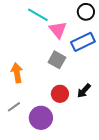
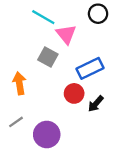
blue rectangle: (83, 42) -> (90, 68), moved
gray square: (57, 60) -> (48, 57), moved
red circle: (60, 94) -> (74, 93), moved

